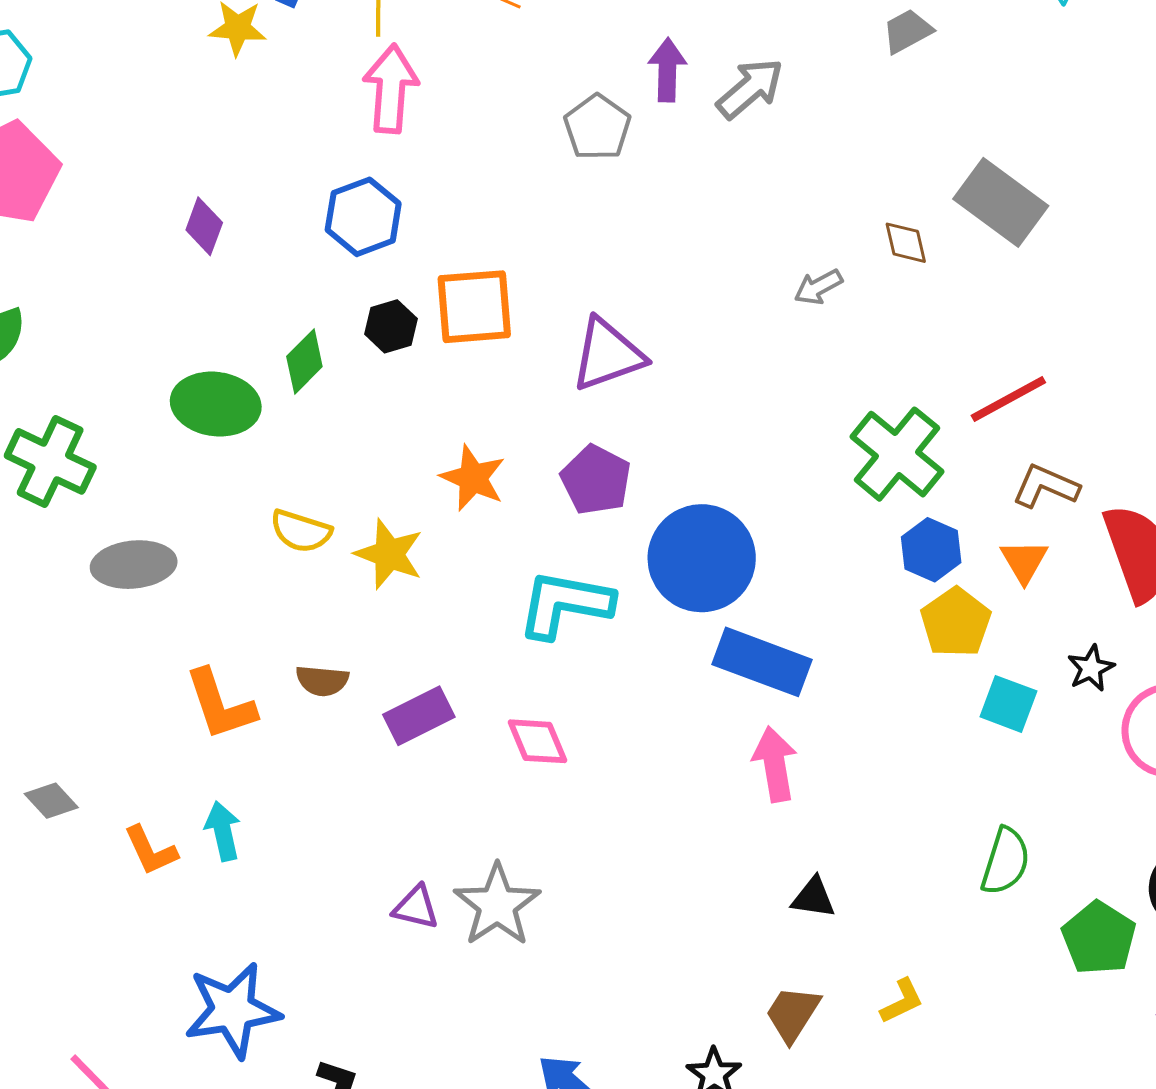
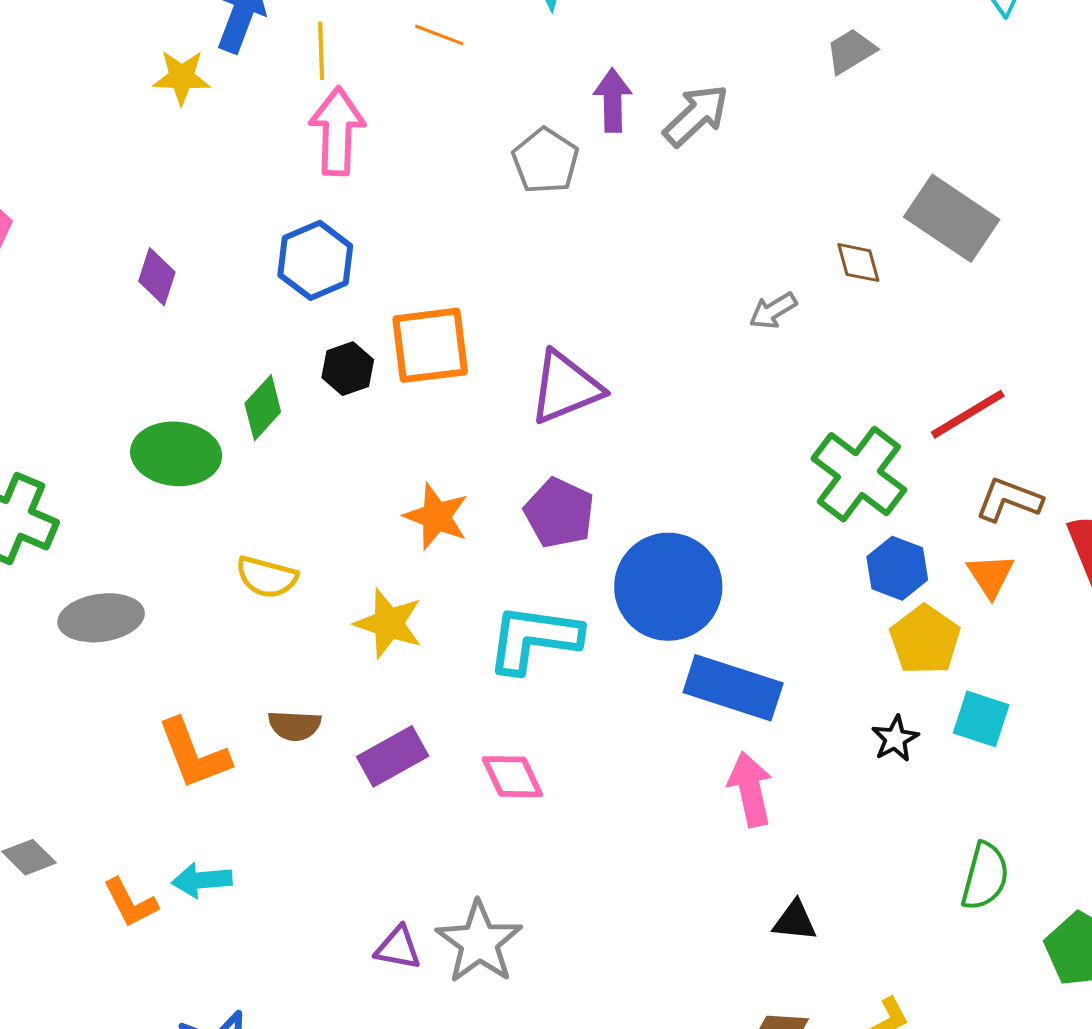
yellow star: (389, 554) -> (389, 623), moved
black star: (1091, 668) -> (895, 739), moved
cyan arrow: (223, 831) -> (202, 880), turned -80

